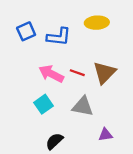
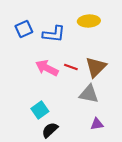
cyan square: (44, 104) -> (40, 110), moved
gray triangle: (83, 106) -> (89, 94), moved

